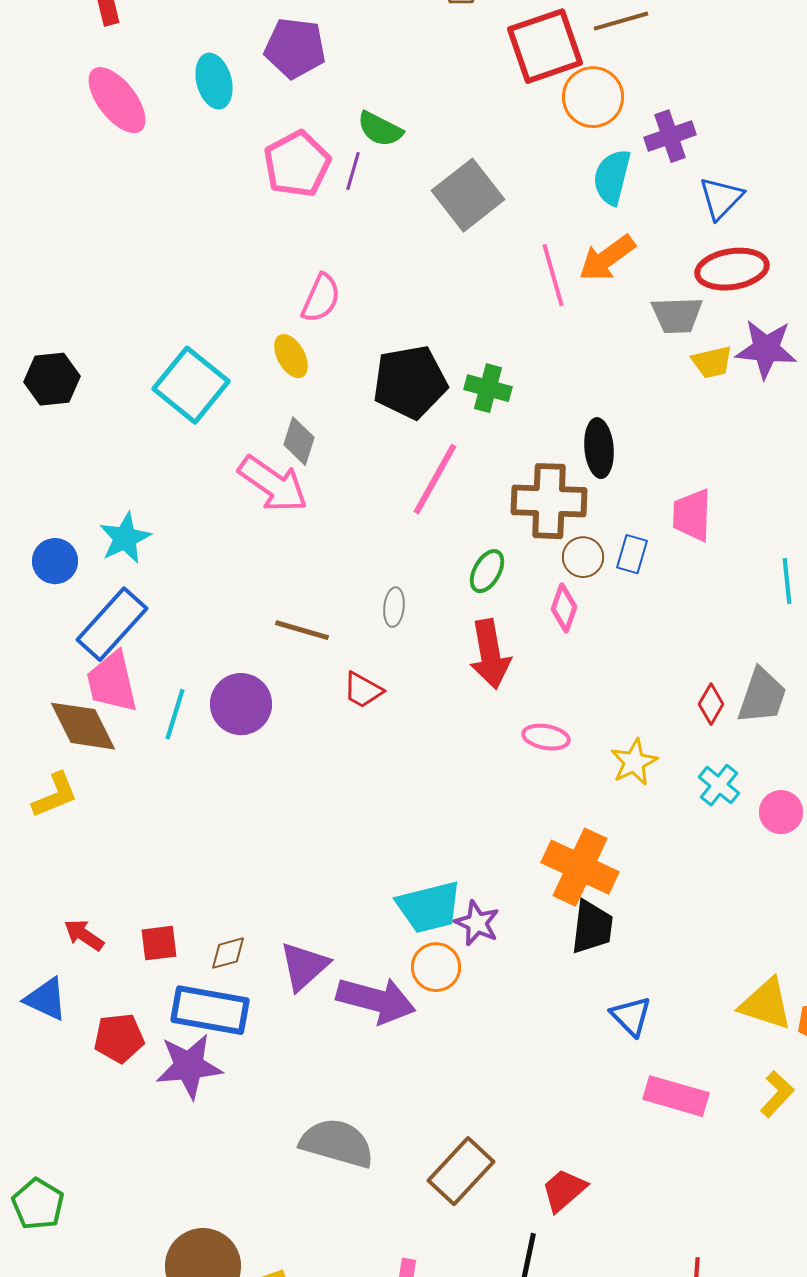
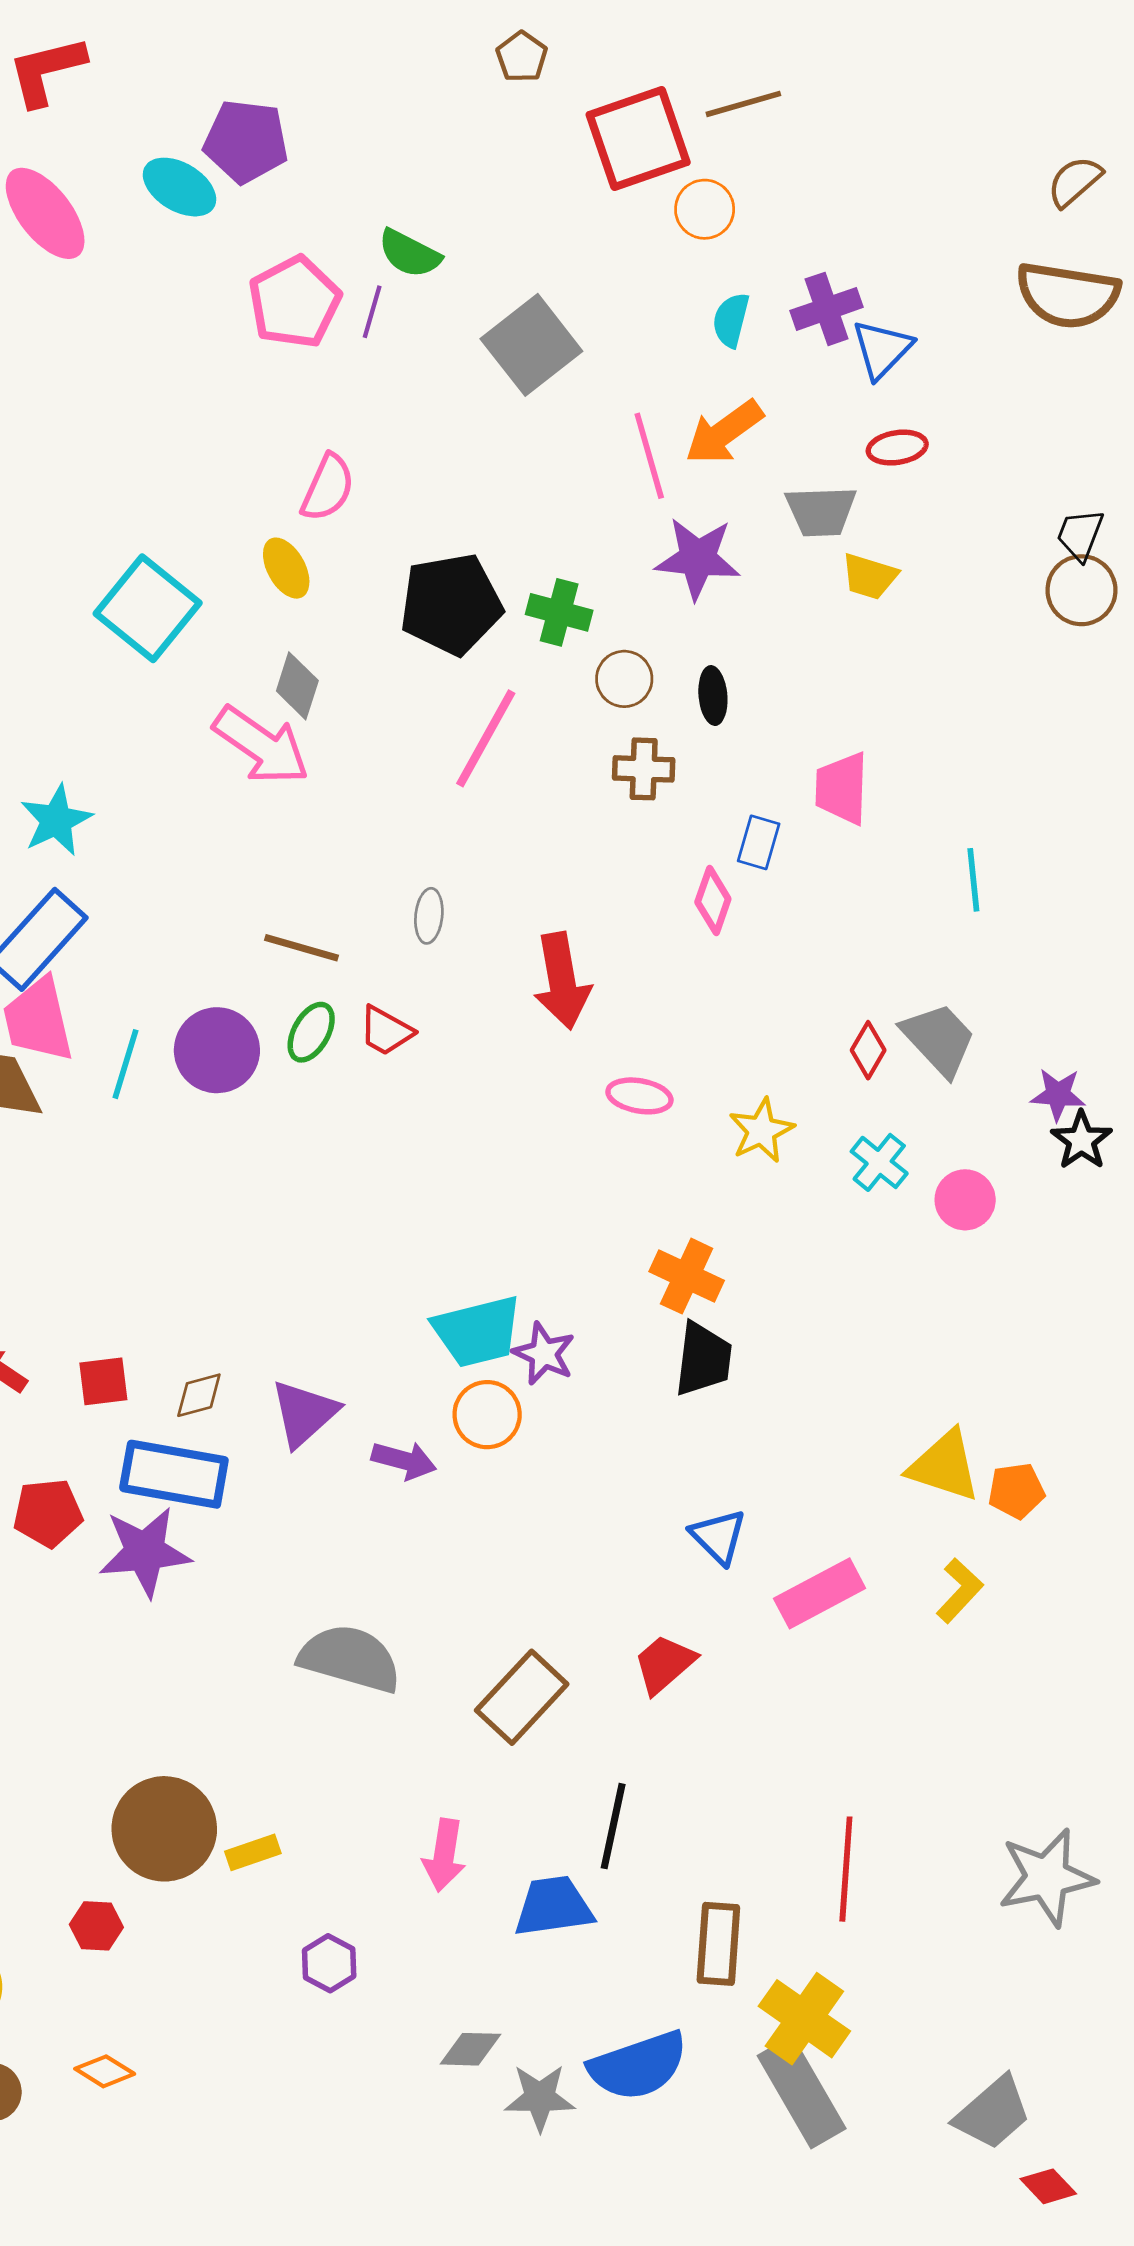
purple pentagon: (295, 48) -> (246, 141), moved
cyan ellipse: (214, 81) -> (180, 187), turned -44
orange circle: (593, 97) -> (705, 209), size x0.7
purple cross: (670, 136) -> (827, 309), moved
cyan semicircle: (612, 177) -> (731, 320), size x0.7
red ellipse: (732, 269) -> (897, 448), size x0.6
purple star: (766, 349) -> (698, 558), moved
yellow trapezoid: (712, 362) -> (869, 576), turned 30
black ellipse: (599, 448) -> (713, 696), size x0.7
brown cross: (549, 501) -> (644, 769), size x0.6
brown circle: (583, 557) -> (624, 679), moved
green ellipse: (487, 571) -> (311, 1032), moved
pink diamond: (564, 608) -> (713, 901), moved
gray trapezoid: (762, 696) -> (939, 1039), turned -62
orange cross: (580, 867) -> (687, 1276), size x0.7
purple arrow: (376, 1000) -> (404, 1460), size x0.6
blue triangle: (631, 1016) -> (718, 1537), moved
pink rectangle: (676, 1096) -> (820, 1593), turned -44
red trapezoid: (564, 1190) -> (664, 1664), moved

